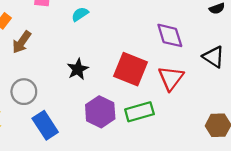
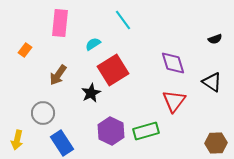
brown arrow: (22, 42) -> (58, 75), moved
red square: (130, 69) -> (113, 70), moved, turned 36

